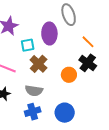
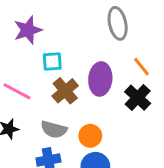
purple ellipse: (49, 33) -> (100, 79), moved
orange circle: (69, 75) -> (90, 136), moved

